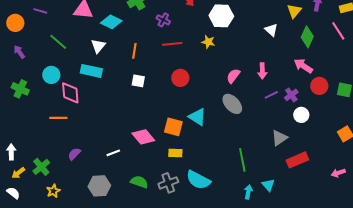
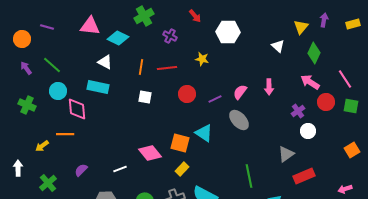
pink line: (338, 31) -> (345, 79), moved
green line: (58, 42) -> (52, 65), moved
yellow star: (208, 42) -> (202, 59), moved
red line: (172, 44) -> (167, 68), moved
white triangle: (98, 46) -> (105, 62), turned -42
purple line: (271, 95) -> (215, 99), moved
yellow rectangle: (175, 153) -> (182, 169), turned -48
yellow arrow: (18, 173) -> (42, 146), moved

